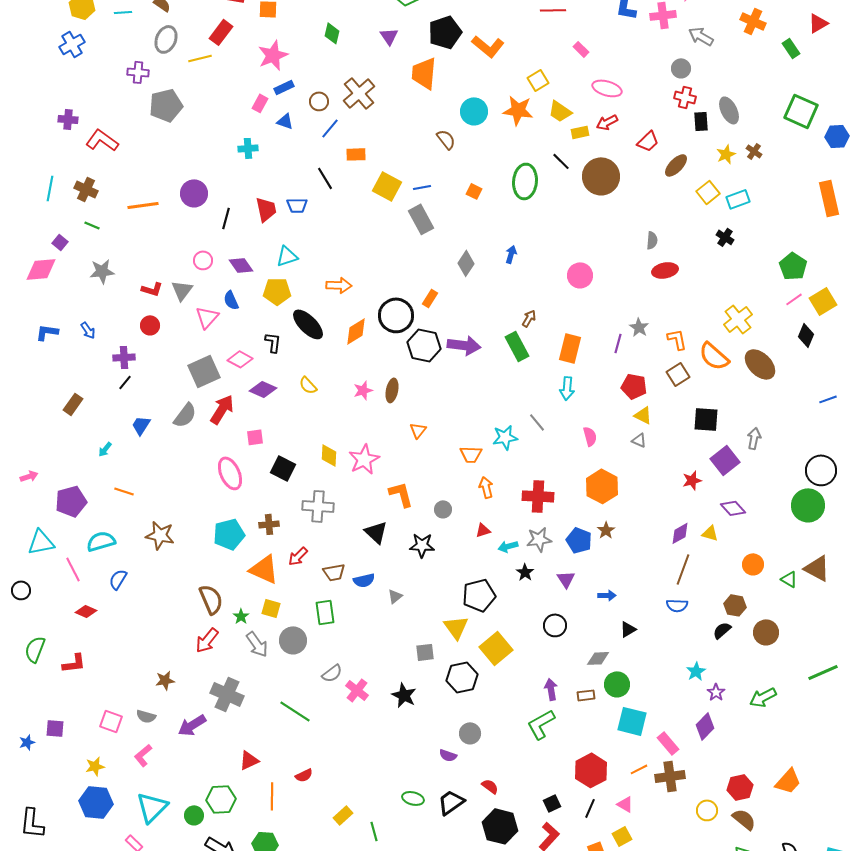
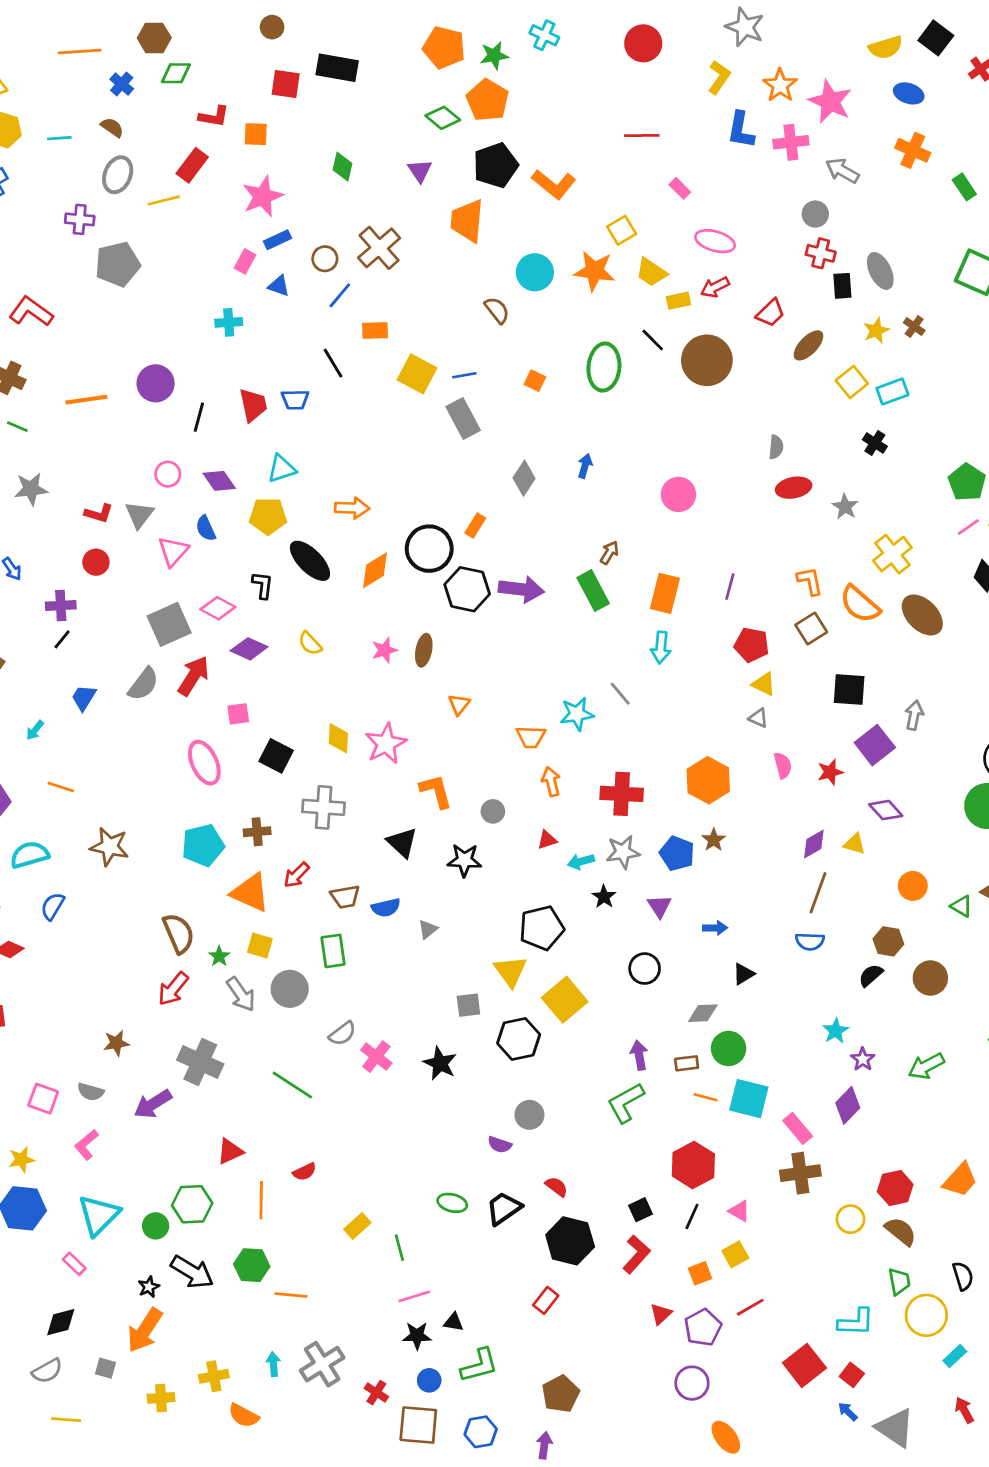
gray star: (639, 327) -> (845, 507), moved
pink semicircle: (590, 436) -> (783, 765), moved
orange line: (639, 769) -> (706, 1097), moved, turned 42

